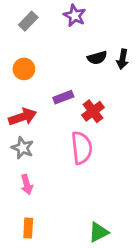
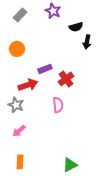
black semicircle: (97, 58) -> (76, 27), moved
red arrow: (23, 117) -> (28, 85), moved
pink semicircle: (82, 148) -> (58, 105), size x0.7
pink arrow: (27, 184) -> (19, 131), turned 64

